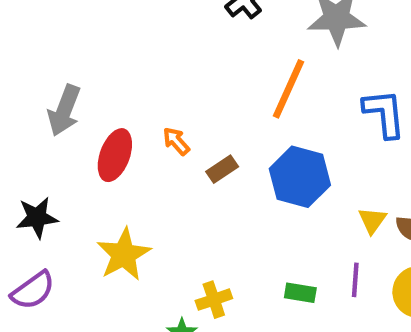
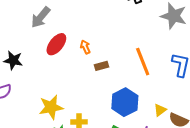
orange line: (288, 89) -> (143, 62), moved, turned -64
blue hexagon: (300, 177) -> (125, 102), moved
yellow star: (124, 254) -> (51, 107), moved

